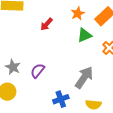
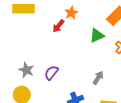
orange star: (78, 13) -> (71, 13), moved
gray arrow: (84, 77) -> (98, 78), size x0.6

